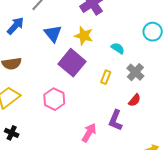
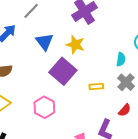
cyan semicircle: (118, 48) -> (121, 59), moved, turned 64
yellow rectangle: (106, 77) -> (96, 87), turned 64

